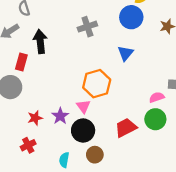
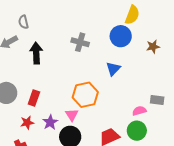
gray cross: (87, 27) -> (80, 42), turned 30
red rectangle: (21, 62) -> (34, 98), moved

